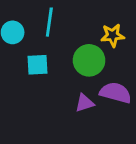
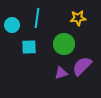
yellow star: (113, 35) -> (78, 18), moved
purple semicircle: (116, 93) -> (82, 66), turned -60

